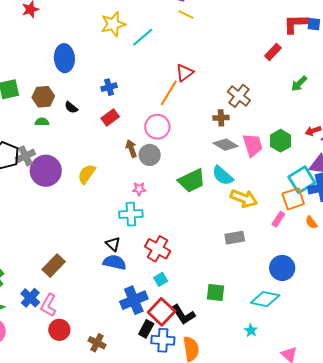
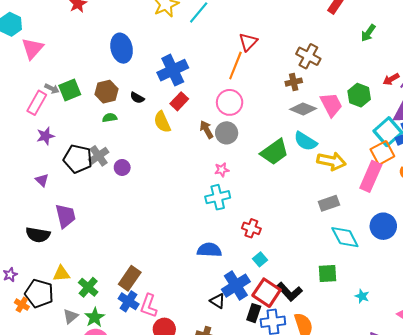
blue cross: (109, 87) -> (173, 70), size x1.8
purple circle: (46, 171) -> (122, 167), size x0.5
yellow semicircle: (87, 174) -> (162, 122), moved, turned -50
pink rectangle: (278, 219) -> (371, 176), size x1.8
black triangle: (113, 244) -> (218, 301), moved
red cross: (158, 249) -> (251, 228), size x0.7
brown rectangle: (54, 266) -> (130, 278), moved
green square: (215, 293) -> (328, 273), moved
cyan diamond: (265, 299) -> (345, 237), moved, turned 60

